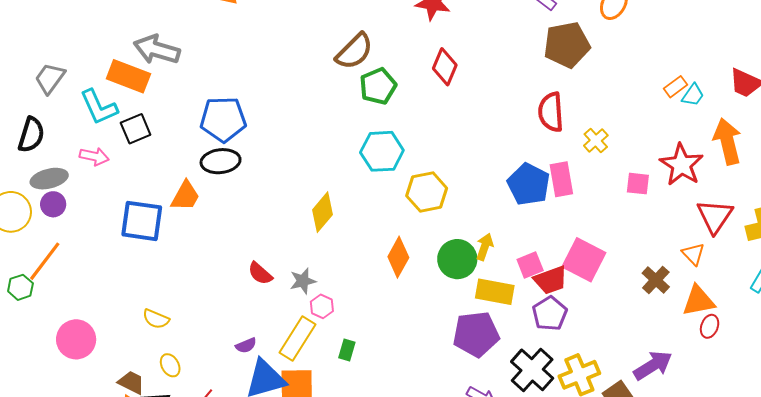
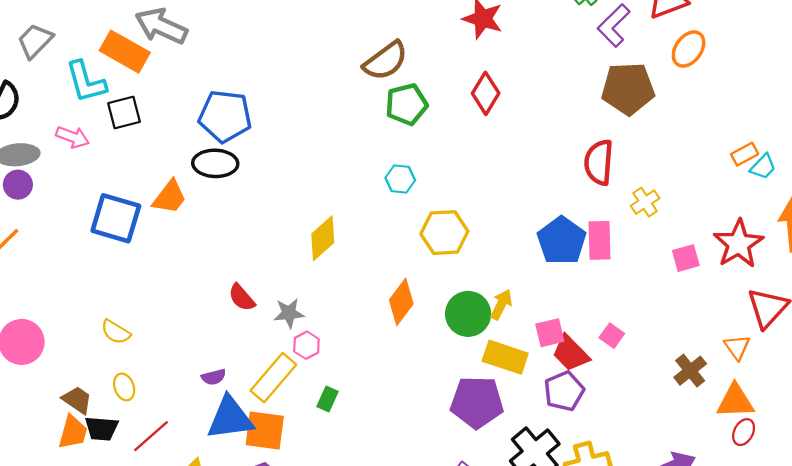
cyan hexagon: (382, 151) -> (400, 179), size x0.6
pink square: (638, 184) -> (686, 258), turned -30
pink square: (584, 260) -> (612, 336), size x0.5
red trapezoid: (551, 280) -> (571, 353), turned 57

